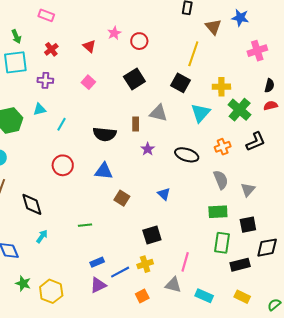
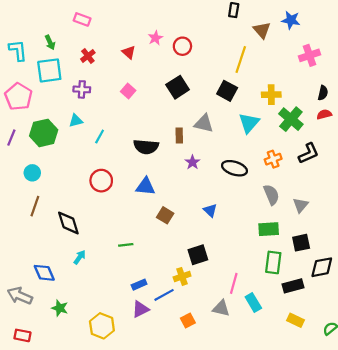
yellow cross: (145, 264) -> (182, 276), moved
yellow hexagon: (51, 291) -> (102, 326), moved
cyan rectangle: (204, 296) -> (253, 302), moved, turned 36

